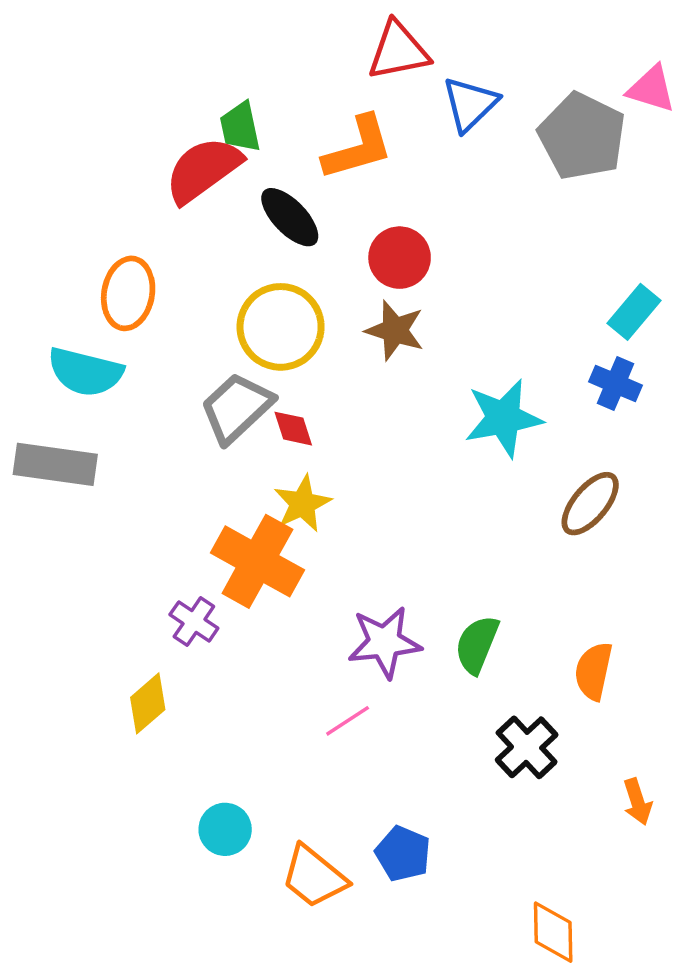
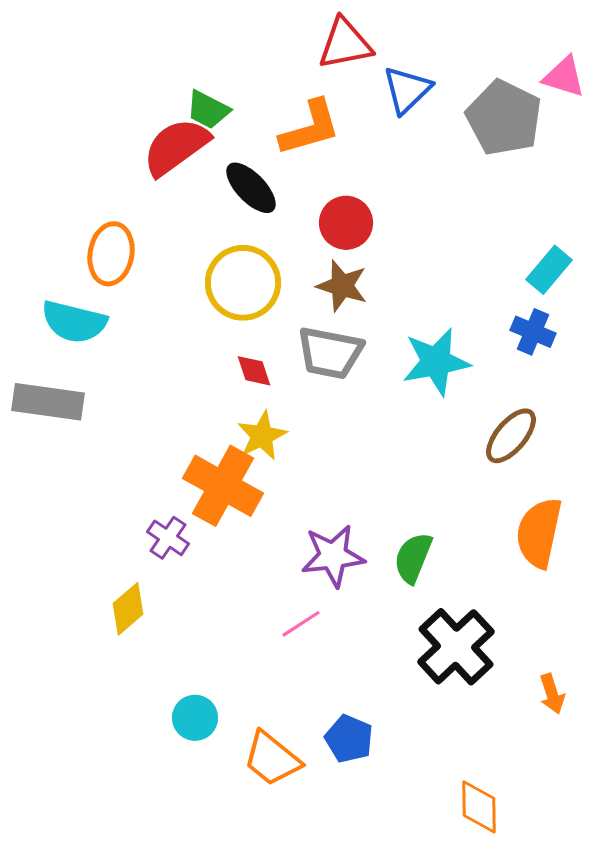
green trapezoid: (240, 127) -> (208, 110), turned -51
gray trapezoid: (237, 408) -> (330, 353), moved, turned -126
orange semicircle: (594, 671) -> (539, 533), moved, size x1.4
black cross: (527, 747) -> (456, 647), size x1.4

